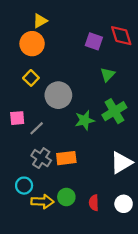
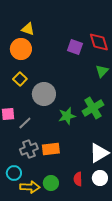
yellow triangle: (40, 21) -> (28, 29), turned 48
green triangle: (108, 75) -> (102, 71), moved
gray cross: (41, 158) -> (29, 149), turned 36
red semicircle: (94, 203) -> (78, 179), moved
white circle: (124, 204) -> (100, 178), moved

